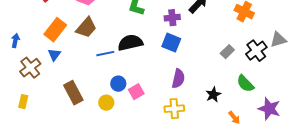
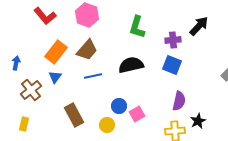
blue line: (105, 54) -> (93, 76), moved
black star: (213, 95) -> (198, 121), moved

